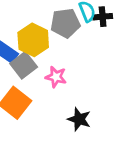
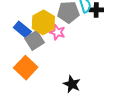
pink star: (56, 77) -> (57, 32), moved

